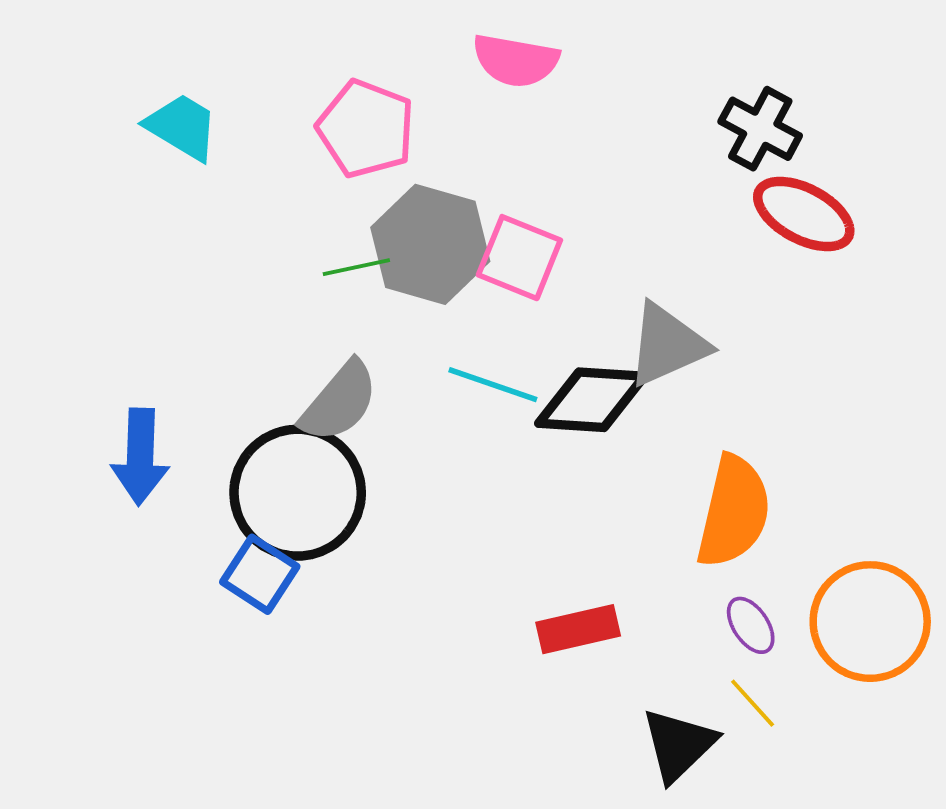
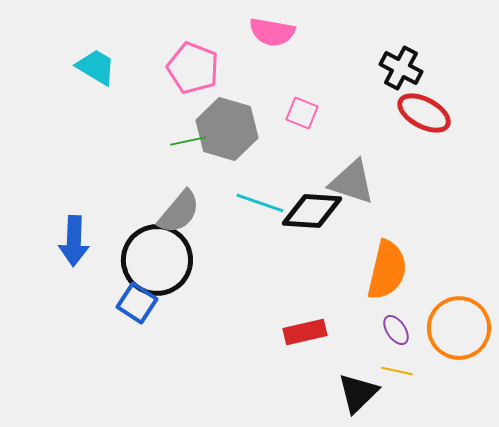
pink square: (519, 258) -> (302, 113), moved, size x0.7
gray triangle: (667, 345) -> (352, 182), turned 42
yellow line: (753, 703) -> (397, 371), turned -36

